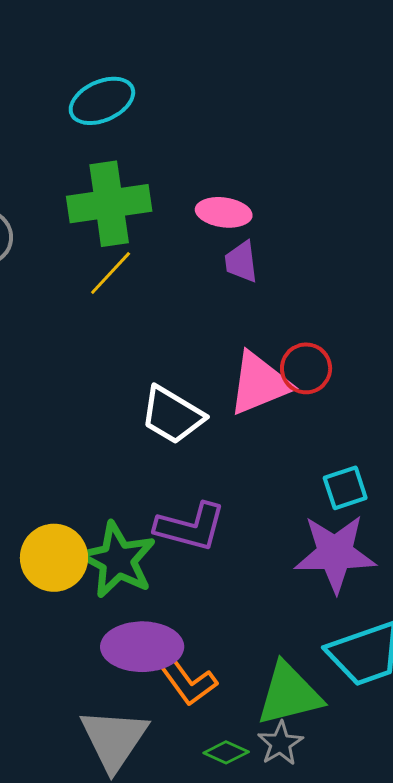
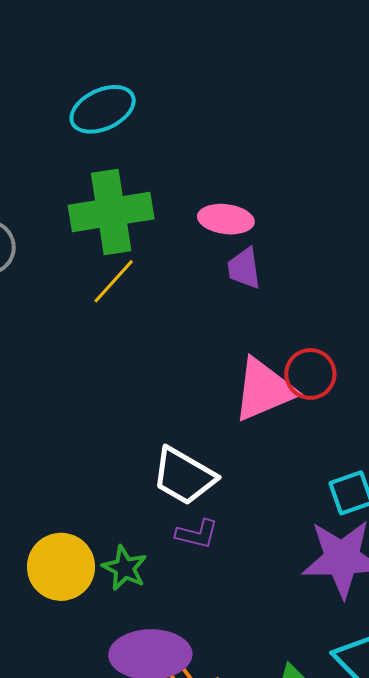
white trapezoid: (172, 415) -> (184, 476), moved
purple L-shape: (190, 527) -> (197, 534), size x0.6
green star: (118, 560) -> (125, 568), size x0.6

